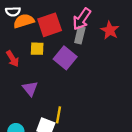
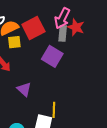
red star: (110, 30) -> (76, 27), moved
yellow square: (37, 49) -> (14, 42), moved

